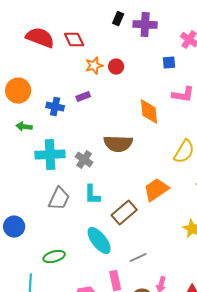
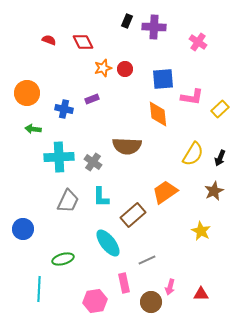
red semicircle: (40, 38) -> (49, 40), size x0.5
blue square: (169, 63) -> (163, 79), moved, size x1.6

